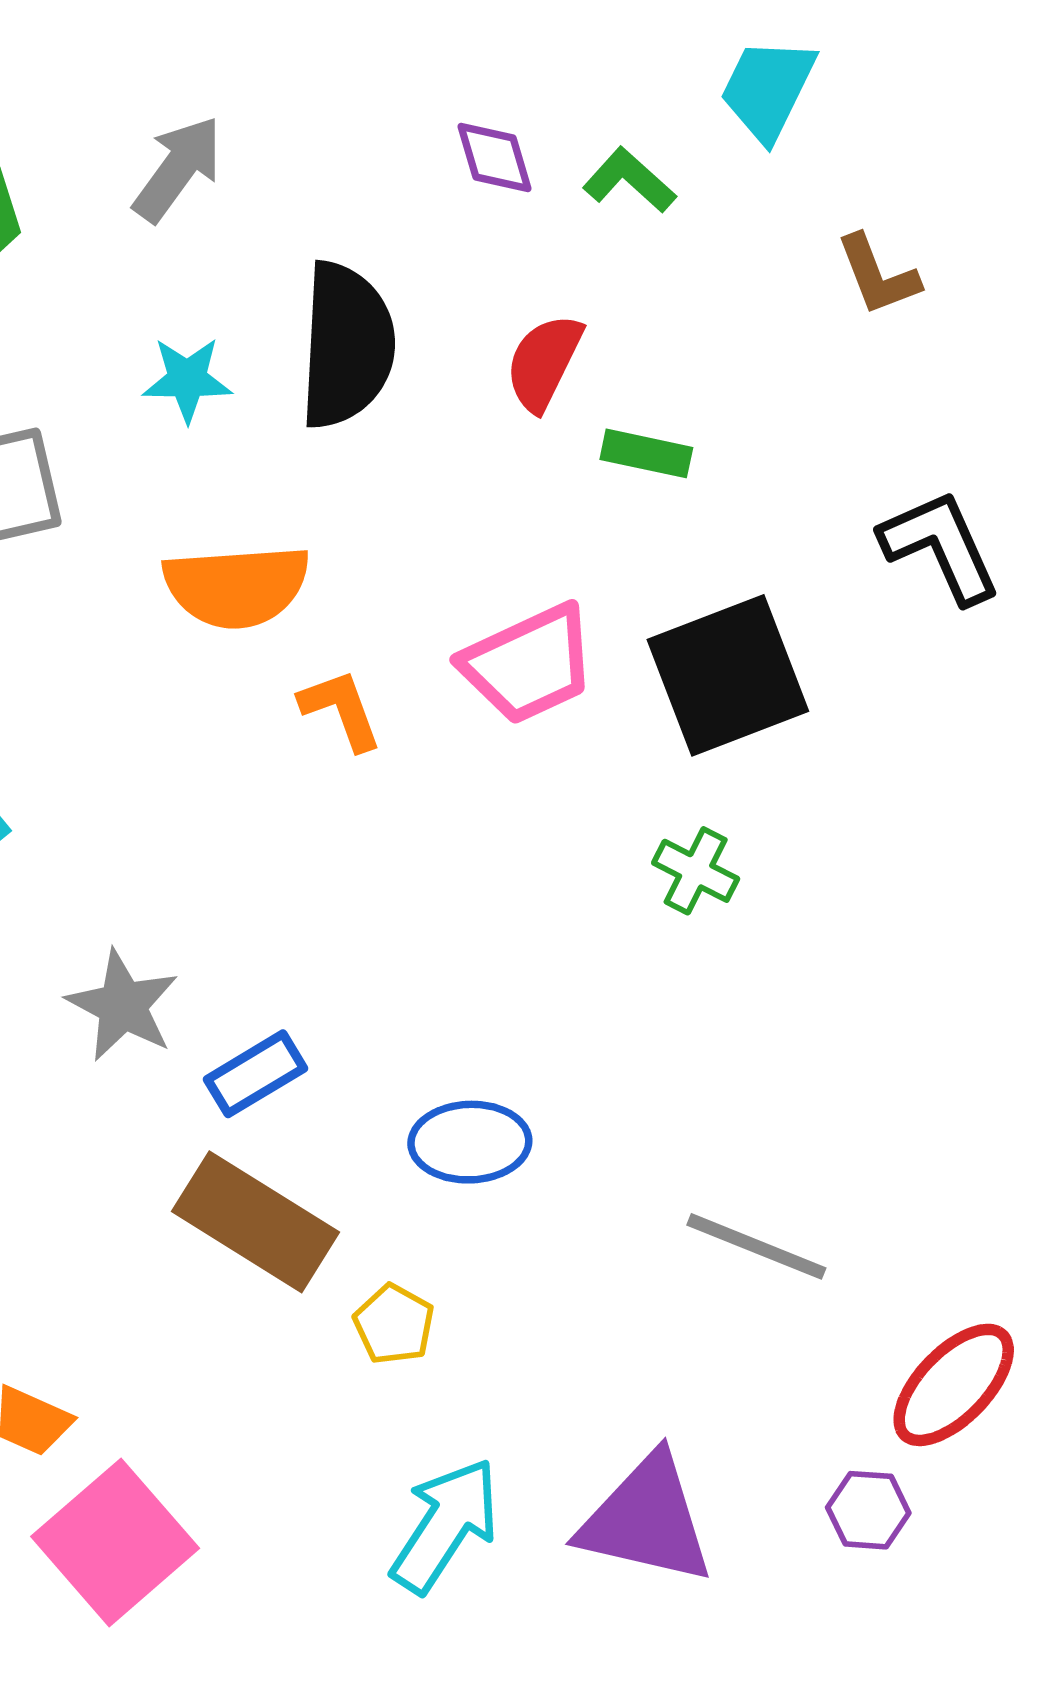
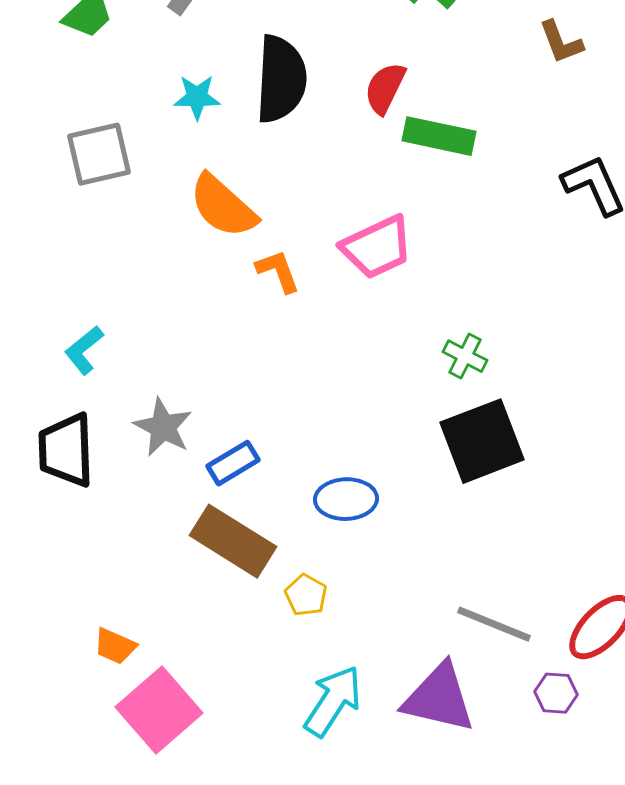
green rectangle: (646, 453) -> (439, 136), size x1.5
orange semicircle: (237, 586) -> (223, 206), turned 46
black square: (728, 675) -> (482, 441), moved
gray line: (756, 1246) -> (494, 624), moved

